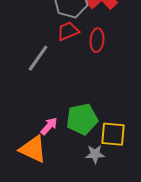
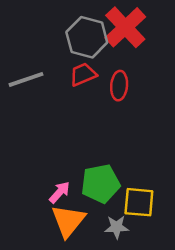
gray line: (38, 58) -> (26, 79), moved, turned 36
orange triangle: (33, 149) -> (68, 221), moved, turned 44

